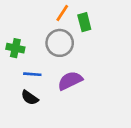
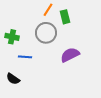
purple semicircle: (70, 81) -> (70, 55), moved
black semicircle: (30, 98) -> (13, 79), moved

